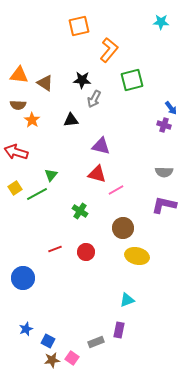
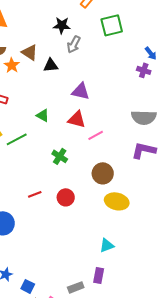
brown triangle: (45, 83) -> (30, 52), moved
gray semicircle: (164, 172) -> (144, 117), size x1.4
green triangle: (51, 175) -> (43, 115), moved, turned -40

